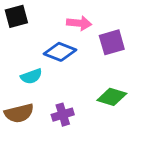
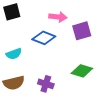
cyan semicircle: (31, 76) -> (14, 54), moved
purple cross: (63, 115) -> (46, 84), turned 35

